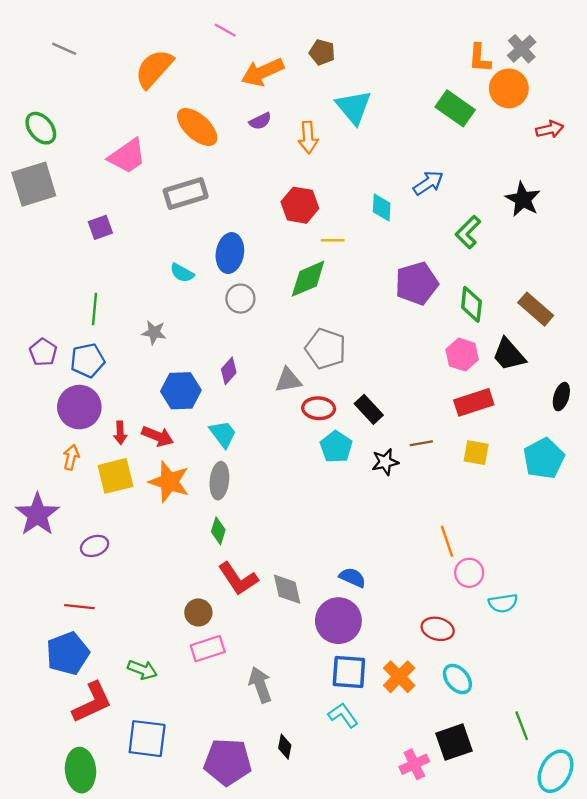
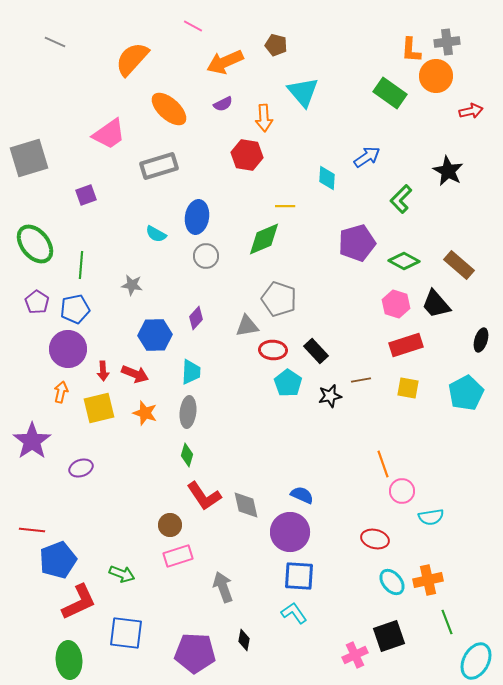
gray cross: (522, 49) -> (447, 42), turned 35
green ellipse: (41, 128) -> (35, 244), moved, size x1.4
red hexagon: (300, 205) -> (247, 155), moved
green diamond: (471, 304) -> (404, 261), turned -68
cyan trapezoid: (223, 434) -> (191, 372), turned 40
orange star: (169, 482) -> (145, 413), size x0.7
red line: (79, 607) -> (32, 530), moved
orange cross: (399, 677) -> (428, 580), moved, turned 32

